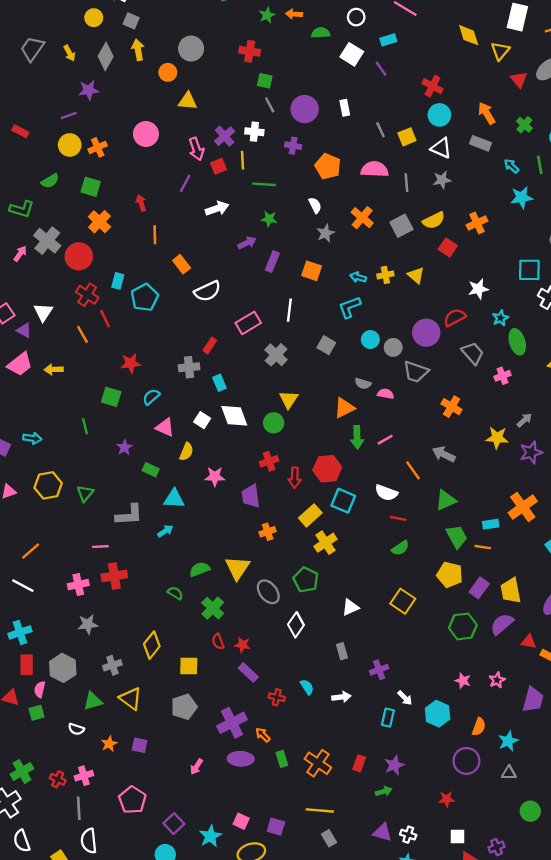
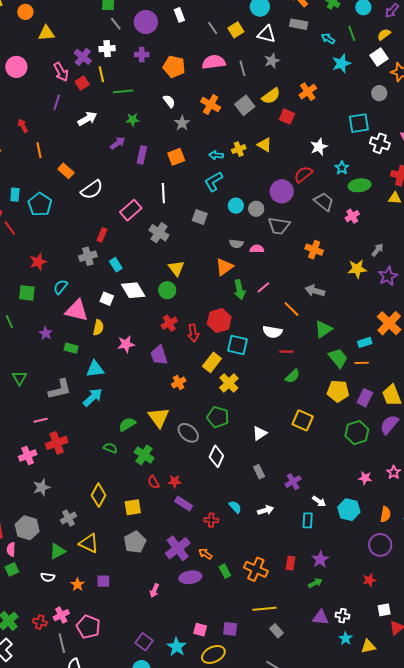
orange square: (312, 271) -> (176, 157), turned -30
green ellipse: (517, 342) -> (360, 185), turned -70
pink triangle: (165, 427) -> (77, 310), size x1.4
cyan arrow: (165, 531) -> (93, 397), size x1.5
pink pentagon: (132, 800) -> (88, 627), moved

